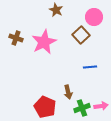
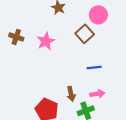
pink star: (44, 42) -> (46, 41), size x0.7
pink arrow: (101, 106) -> (97, 94), moved

